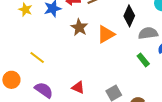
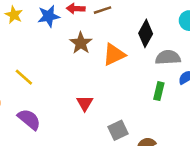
green rectangle: (143, 60) -> (159, 91), turned 48
red triangle: (78, 87) -> (85, 103), moved, turned 32

